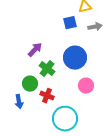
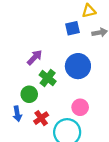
pink circle: (86, 86) -> (80, 107), moved
red cross: (47, 96) -> (41, 118), moved, turned 32

